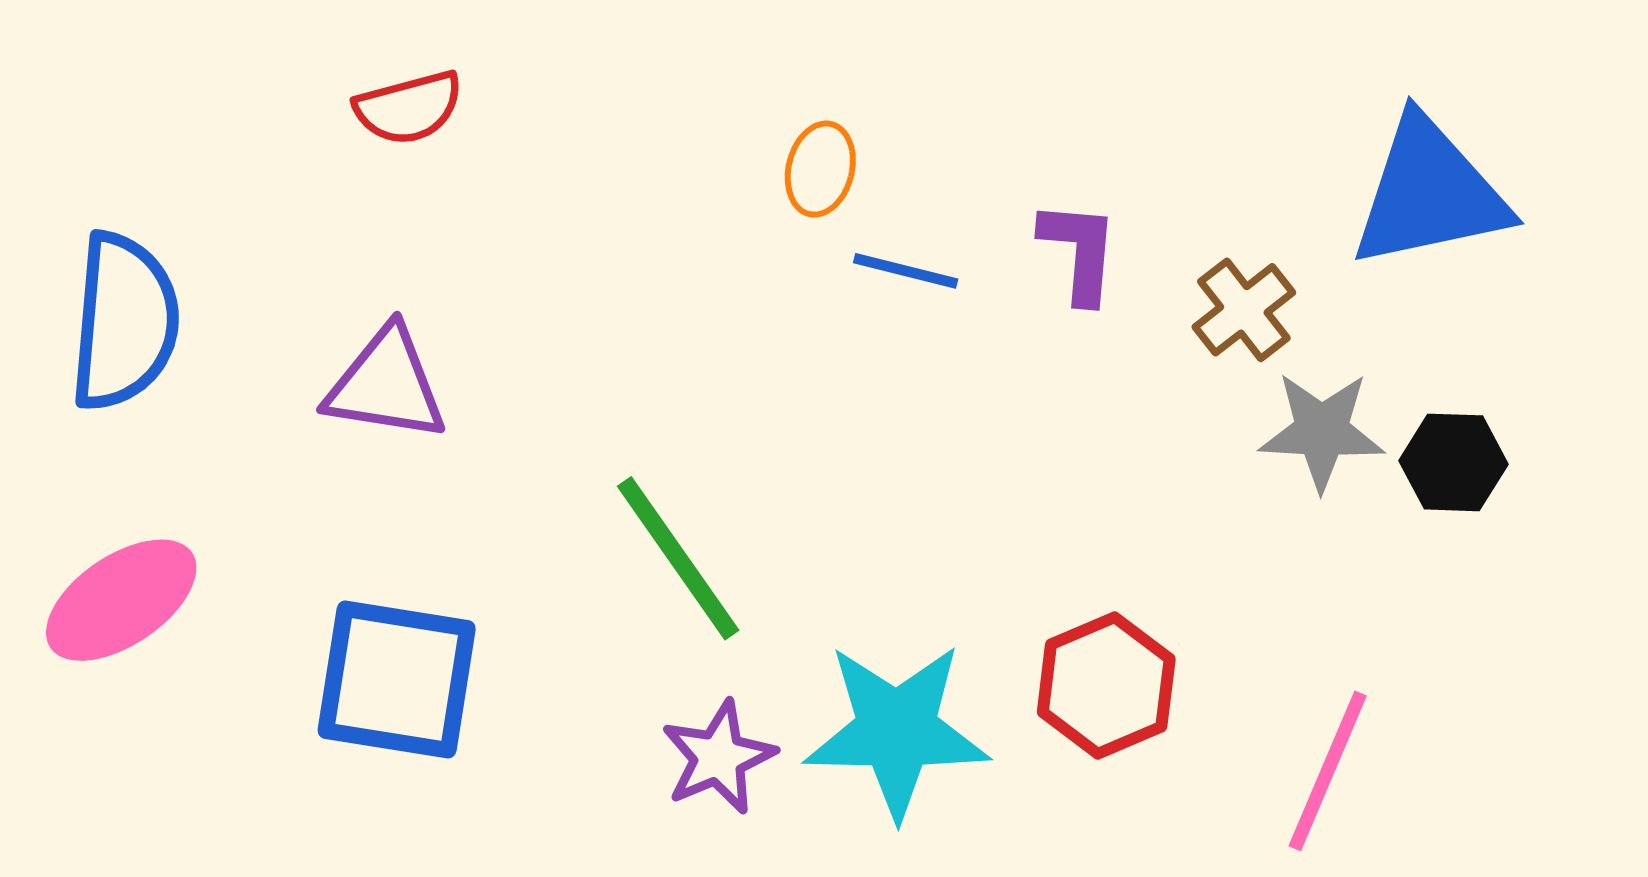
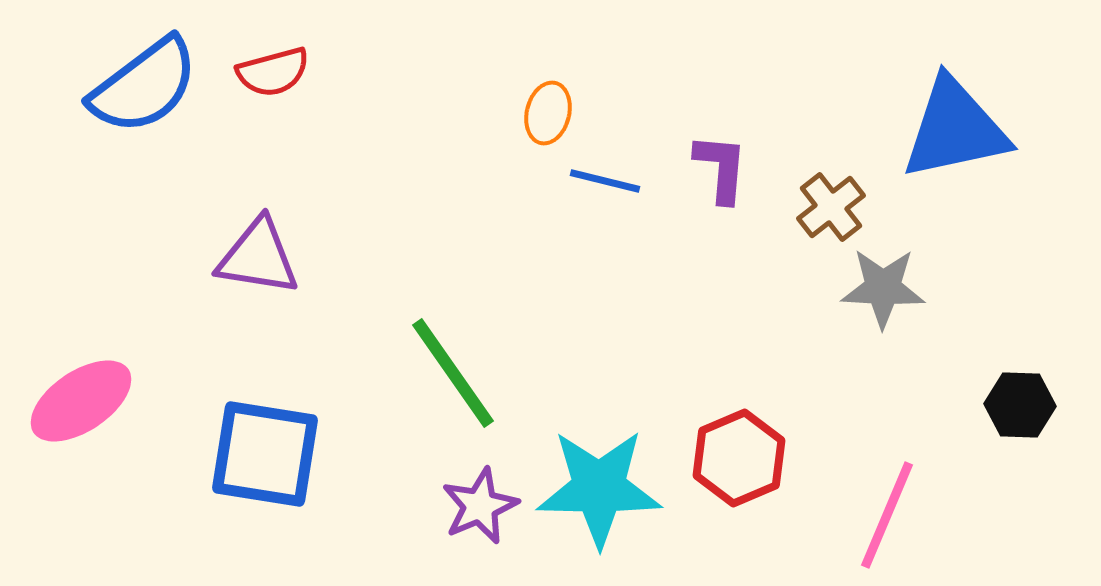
blue semicircle: (124, 322) -> (144, 86), moved, turned 48
black hexagon: (1453, 462) -> (1020, 405), moved

